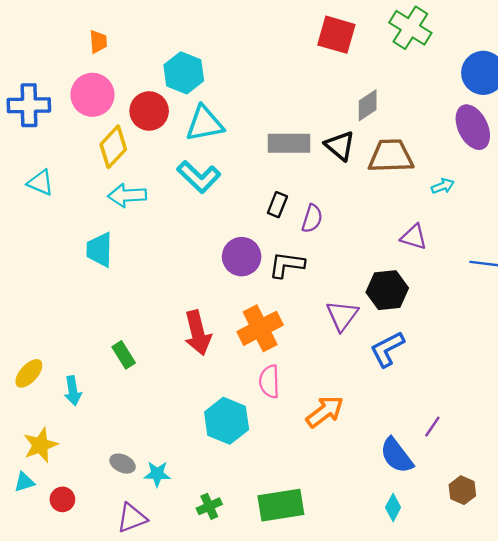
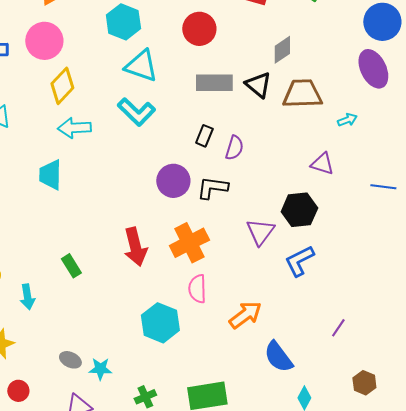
red circle: (149, 111) -> (199, 29), moved
cyan triangle: (205, 124) -> (141, 66), turned 30
blue semicircle: (397, 455) -> (278, 357), moved

